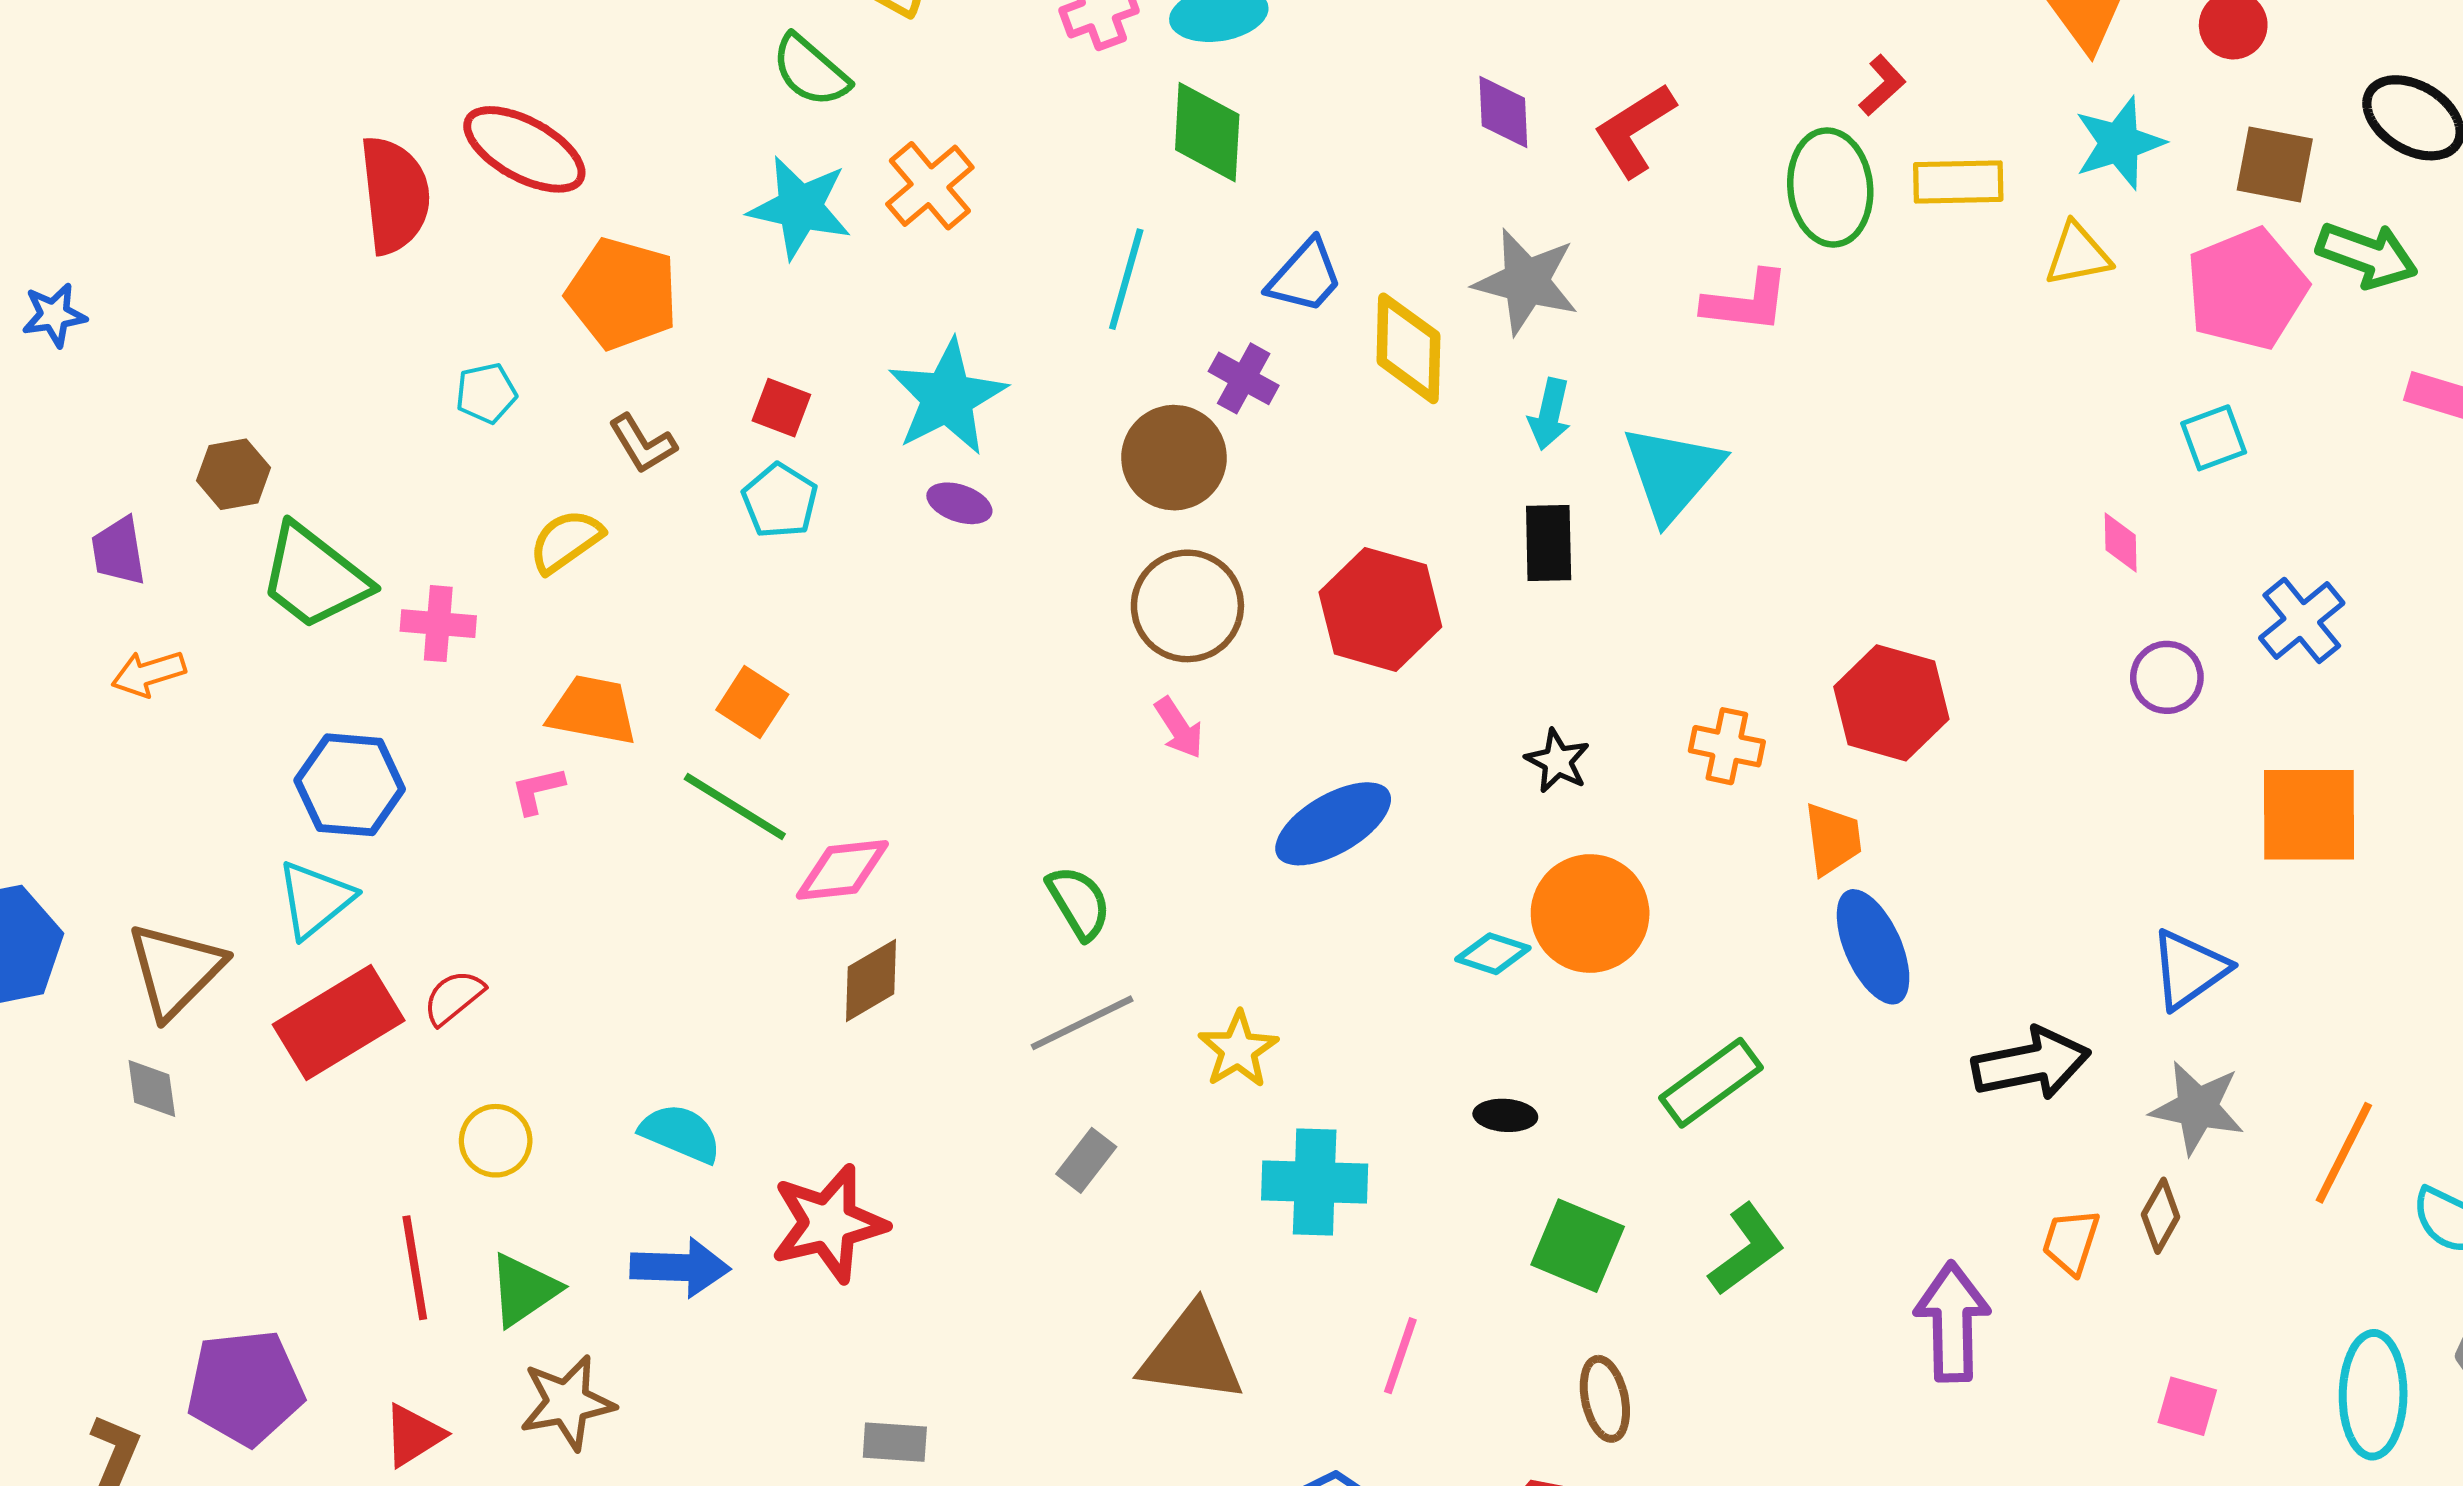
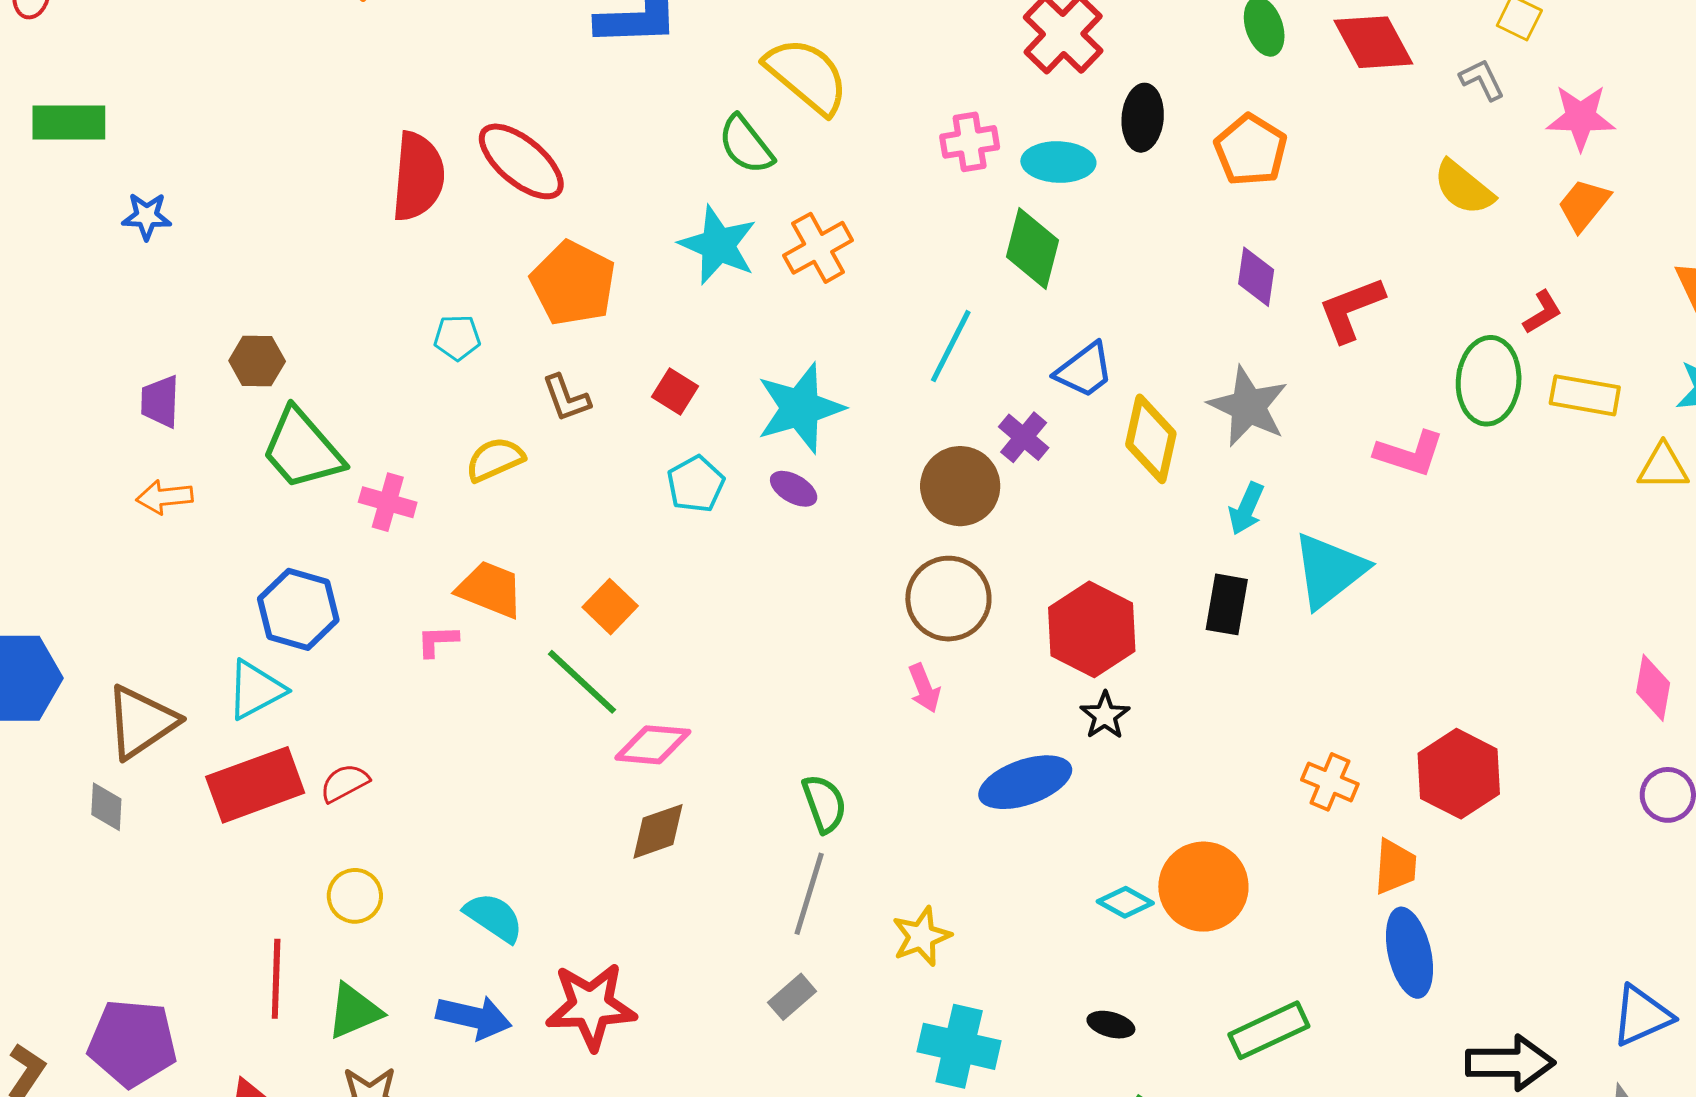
cyan pentagon: (780, 501) -> (696, 484), moved
pink diamond: (2121, 542) -> (1653, 688), size x1.4
black star: (1557, 761) -> (1105, 715), moved
gray line: (1082, 1023) -> (809, 894), turned -58

